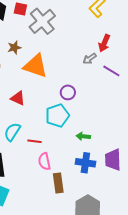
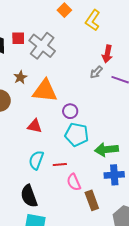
purple circle: (68, 92) -> (70, 111), moved
cyan pentagon: (57, 115) -> (77, 135), turned -30
green arrow: (83, 136) -> (106, 150), size x1.6

